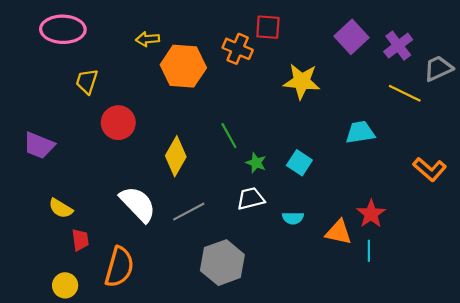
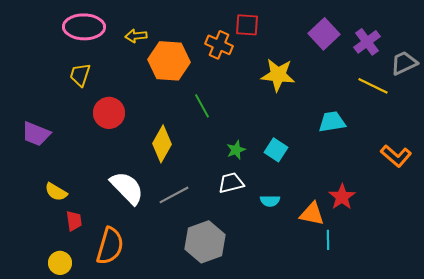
pink ellipse: (63, 29) -> (84, 27), moved
green line: (229, 136) -> (202, 106), moved
green star: (256, 163) -> (236, 150), turned 30
cyan line: (369, 251) -> (328, 240), moved

